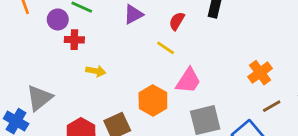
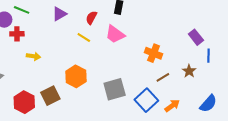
orange cross: (260, 73) -> (154, 53), turned -30
pink trapezoid: (188, 81) -> (115, 34), moved, turned 95

